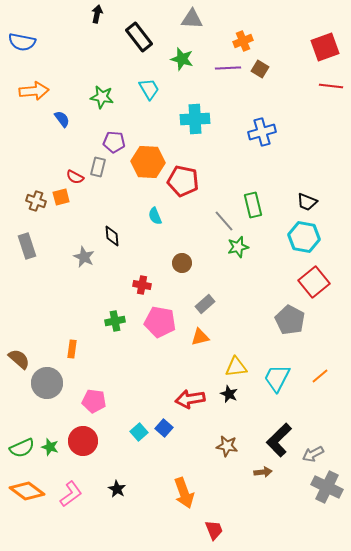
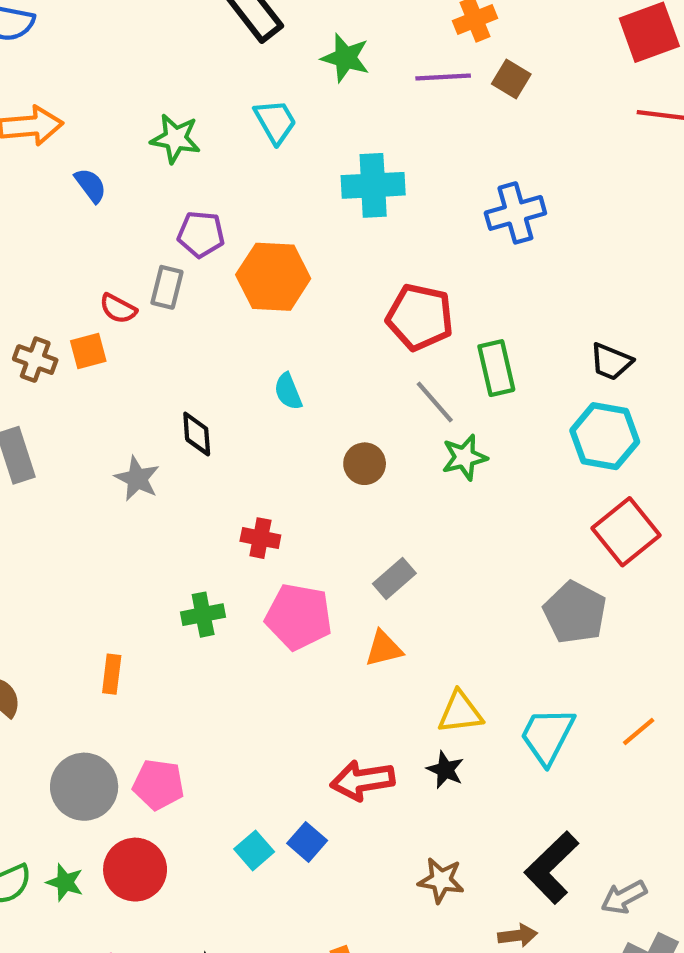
red pentagon: (183, 181) -> (420, 317), moved
brown circle: (182, 263) -> (365, 464), moved
gray circle: (47, 383) -> (84, 787), moved

